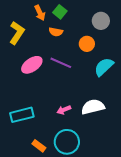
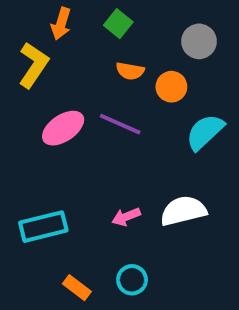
orange arrow: (40, 13) -> (61, 24), moved, turned 42
orange semicircle: (56, 32) -> (130, 71), moved
cyan circle: (67, 142) -> (132, 280), size x0.6

